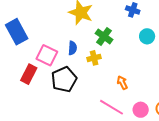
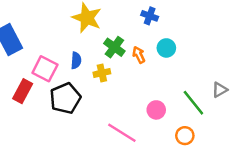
orange arrow: (122, 83) -> (139, 55), moved
pink circle: (141, 110) -> (156, 110), moved

